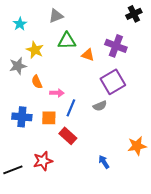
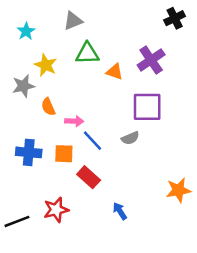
purple cross: (116, 46) -> (151, 60), turned 35
purple square: (113, 82) -> (147, 107), turned 30
blue line: (71, 108) -> (92, 141), turned -66
blue arrow: (104, 162) -> (120, 211), moved

